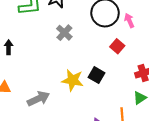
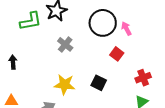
yellow star: (73, 80) -> (65, 85), moved

